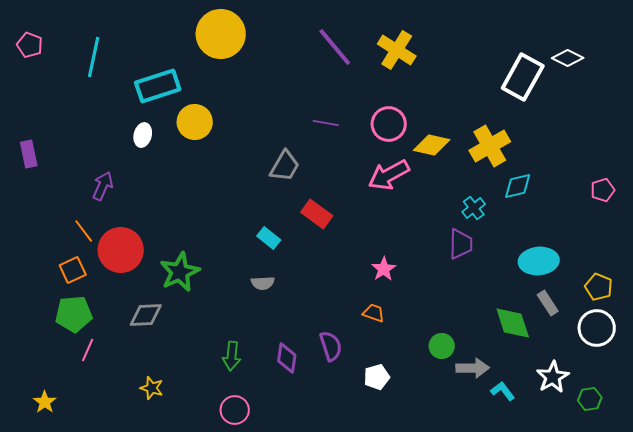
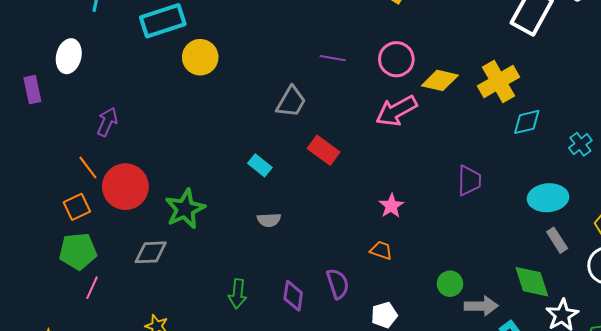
white ellipse: (143, 135) -> (69, 56), moved, size x1.4
cyan cross: (474, 208) -> (580, 144), moved
cyan rectangle: (269, 238) -> (260, 165), moved
green diamond: (513, 323) -> (532, 282), moved

